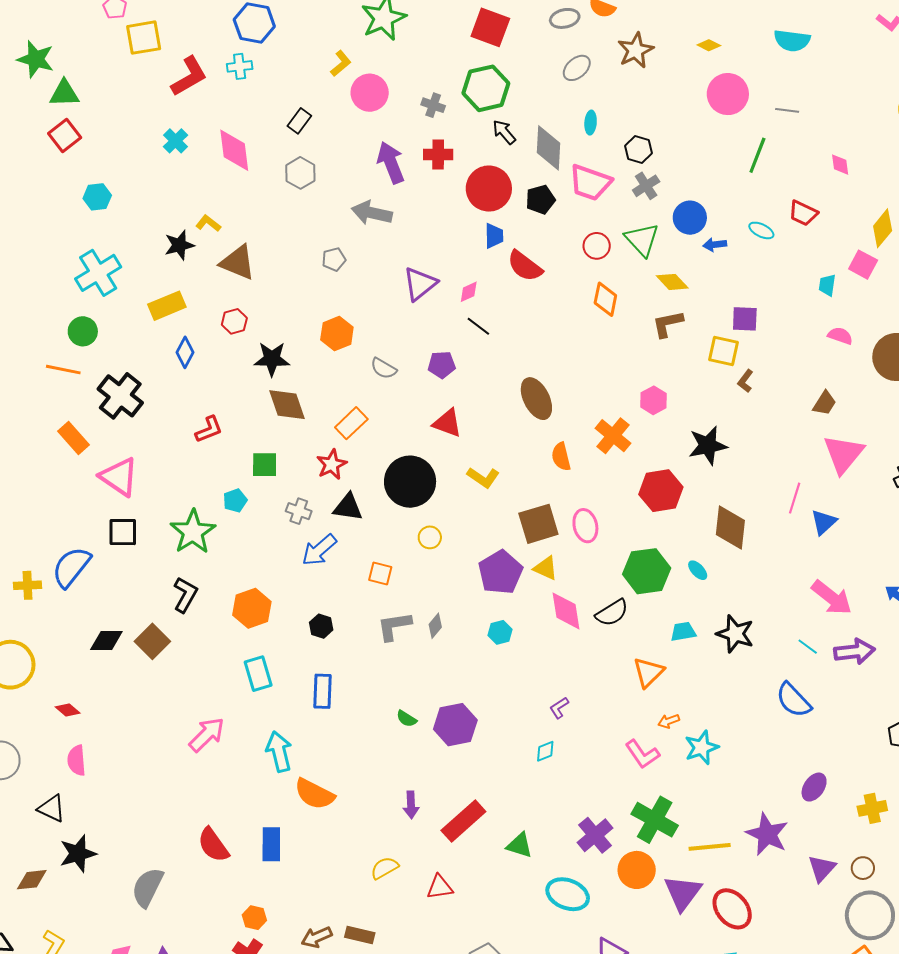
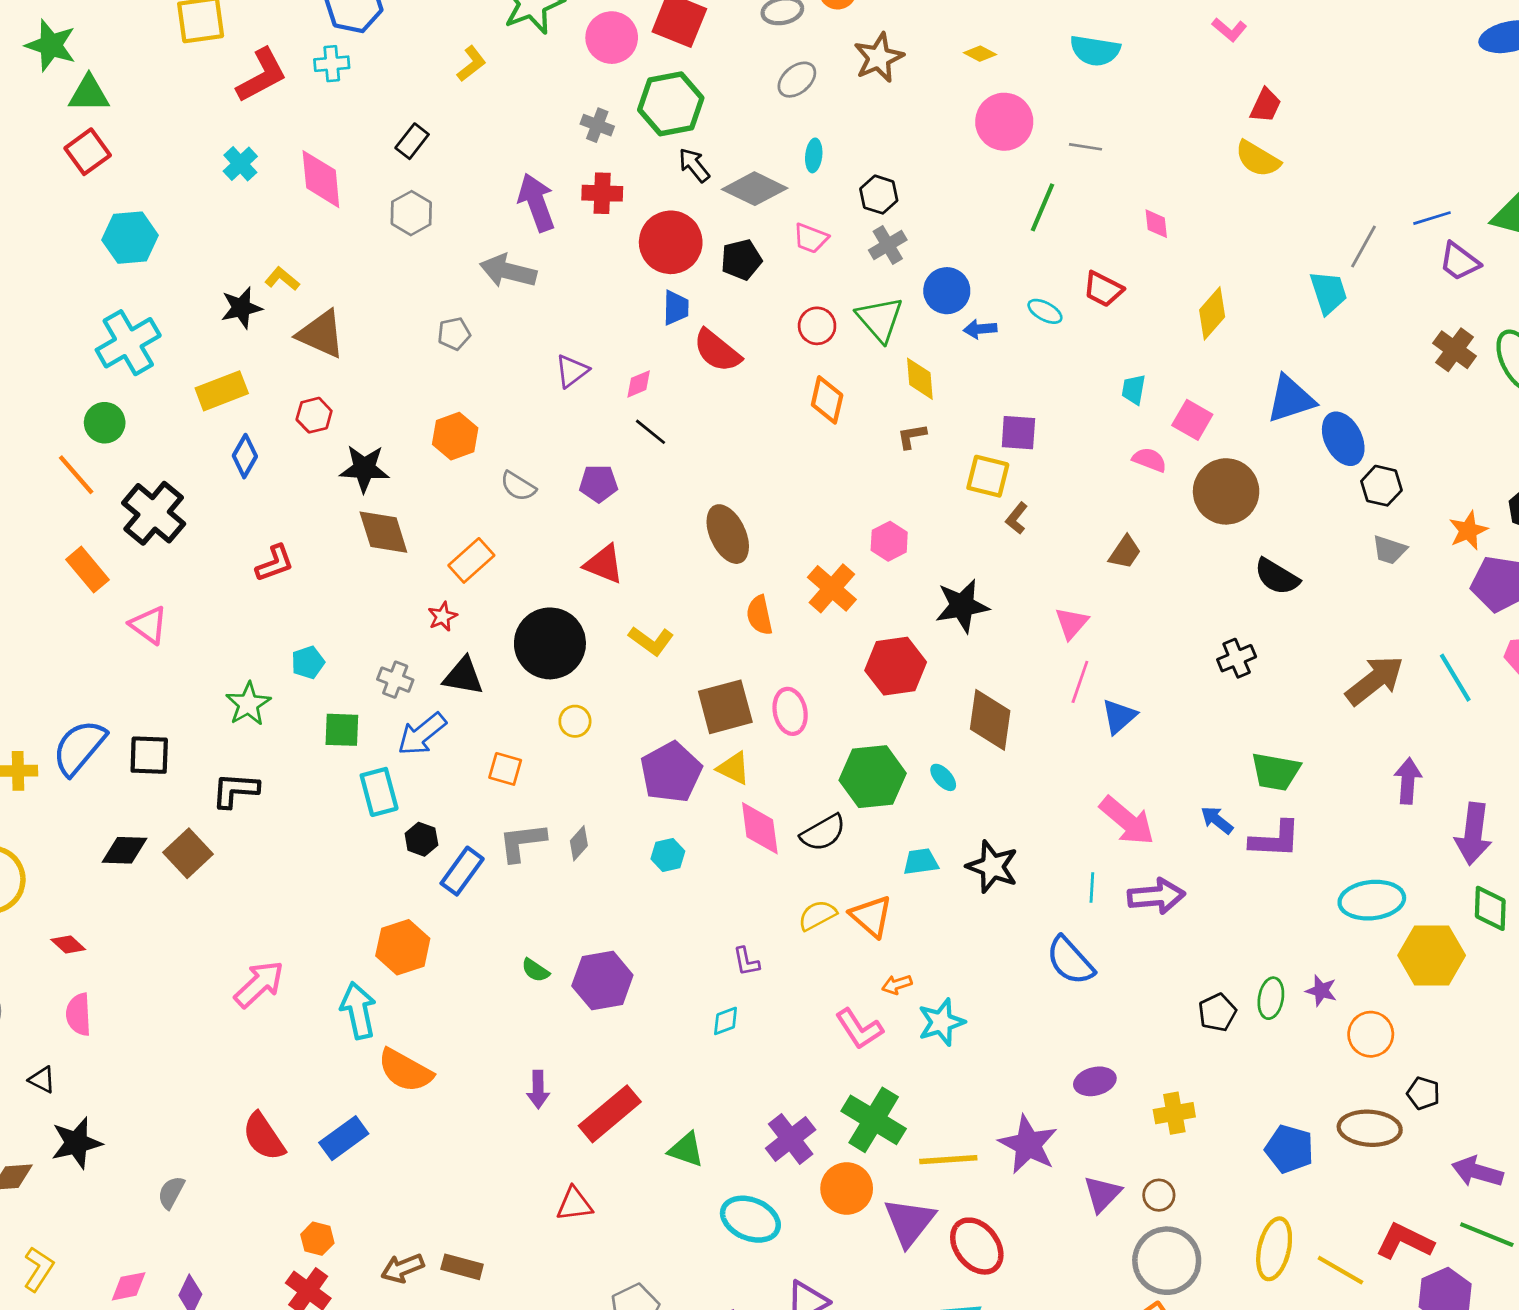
pink circle: (370, 93) -> (612, 38), moved
gray diamond: (549, 148) -> (755, 189), turned -69
pink trapezoid: (590, 183) -> (811, 238), size x0.6
cyan hexagon: (97, 197) -> (130, 238), size x1.4
pink square: (863, 265) -> (1192, 420), moved
yellow diamond: (672, 282) -> (920, 379), turned 36
purple triangle: (420, 284) -> (572, 371), size x0.7
brown L-shape: (668, 324) -> (912, 436), size x0.7
orange line: (63, 370) -> (76, 475), turned 36
pink triangle: (843, 454) -> (1072, 623), moved, size x0.6
red star: (332, 464) -> (443, 617), size x0.7
green square: (265, 465) -> (342, 730), moved
pink triangle: (119, 477) -> (149, 625), size x0.7
black square: (123, 532) -> (149, 755), moved
green star: (193, 532) -> (248, 704), size x0.7
black L-shape: (185, 595) -> (235, 790), turned -117
orange hexagon: (252, 608) -> (403, 947), moved
cyan line: (808, 647) -> (1092, 887), turned 55
orange triangle: (649, 672) -> (871, 916), turned -36
cyan rectangle: (258, 674) -> (379, 792), moved
blue rectangle: (323, 691) -> (462, 871), moved, turned 32
purple L-shape: (559, 708) -> (746, 962), turned -70
purple ellipse: (814, 787) -> (1095, 1081), turned 40
black triangle: (52, 808) -> (42, 1080), size x0.7
blue rectangle: (271, 844) -> (344, 1138), turned 52
yellow semicircle: (384, 868) -> (817, 915), moved
gray semicircle: (148, 887) -> (171, 1192), size x0.6

